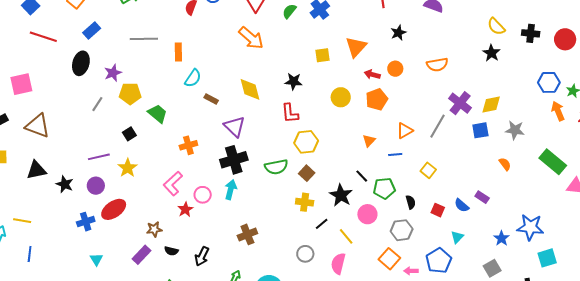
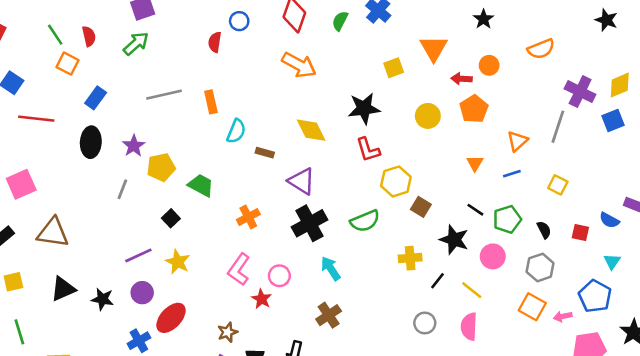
black star: (293, 81) -> (364, 109), size x1.4
brown square: (307, 173) -> (421, 207), moved
cyan arrow: (231, 190) -> (331, 268), moved, turned -36
brown cross: (247, 234) -> (329, 315), moved

